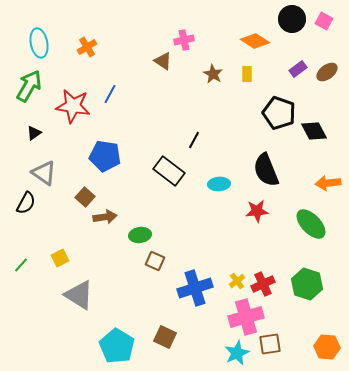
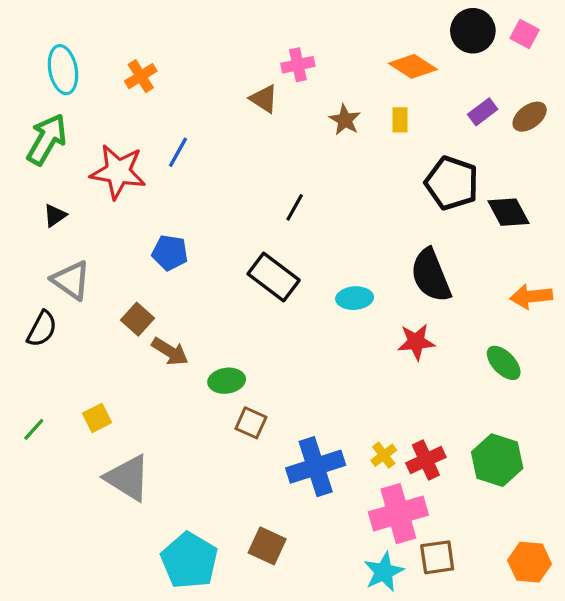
black line: (194, 140) -> (295, 207), moved
blue pentagon: (105, 156) -> (170, 253), size x0.7
brown arrow: (105, 217) -> (170, 352), turned 40
green ellipse: (311, 224) -> (504, 363), size x0.7

